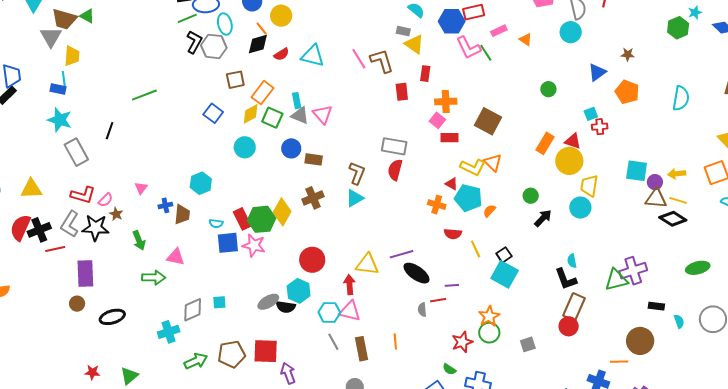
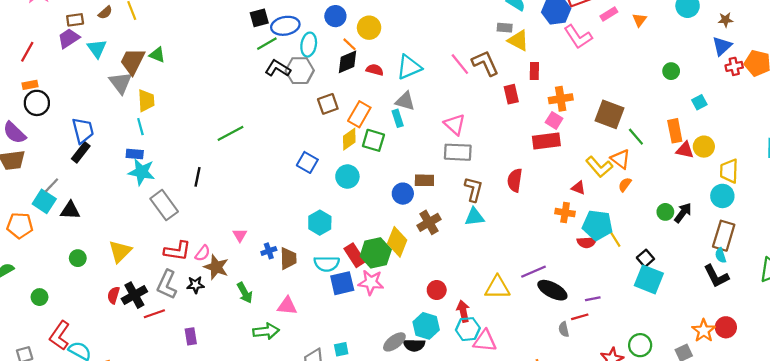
brown trapezoid: (64, 19) -> (133, 61), turned 108
cyan ellipse: (225, 24) -> (309, 45), turned 30
orange triangle: (526, 39) -> (639, 20), turned 40
black L-shape: (194, 42) -> (278, 68), turned -80
green line: (486, 53) -> (636, 137), moved
red semicircle: (281, 54) -> (375, 70), turned -126
brown star: (628, 54) -> (725, 20), moved
cyan triangle: (313, 56) -> (409, 67), turned -30
blue rectangle: (58, 89) -> (135, 154), moved
blue square: (213, 113) -> (307, 162), moved
pink triangle: (323, 114) -> (455, 124), moved
cyan square: (591, 114) -> (699, 102), moved
gray triangle: (300, 115) -> (405, 101), moved
red cross: (600, 127) -> (734, 66), moved
red rectangle: (449, 138) -> (546, 141), moved, size x1.4
red triangle: (573, 141) -> (685, 150), moved
orange rectangle: (545, 143) -> (675, 131), turned -35
gray rectangle: (394, 146) -> (458, 152), moved
blue circle: (291, 148) -> (403, 194), moved
yellow circle: (569, 161) -> (704, 147), size x0.7
yellow L-shape: (473, 167) -> (599, 167), turned 30
cyan hexagon: (201, 183) -> (320, 223), moved
yellow triangle: (31, 189) -> (120, 251), turned -35
green circle: (531, 196) -> (665, 212), moved
cyan triangle: (355, 198) -> (474, 217), turned 30
cyan pentagon: (468, 198) -> (597, 225), moved
orange semicircle: (489, 211) -> (625, 185), moved
brown star: (116, 214) -> (216, 267), size x1.6
cyan semicircle: (216, 224) -> (327, 264), size x1.6
red semicircle: (20, 228) -> (113, 295), size x0.6
black star: (96, 228) -> (196, 285), size x0.6
yellow line: (476, 249) -> (614, 238), moved
red circle: (312, 260) -> (437, 290), size x0.7
purple rectangle: (85, 274) -> (191, 336), size x0.6
red arrow: (349, 285) -> (463, 311), moved
brown rectangle: (574, 307) -> (724, 236), moved
cyan hexagon: (329, 313) -> (468, 329), moved
orange star: (489, 316) -> (704, 331), moved

